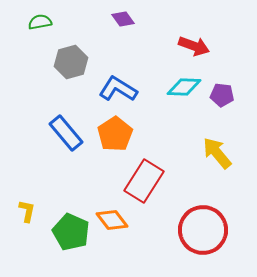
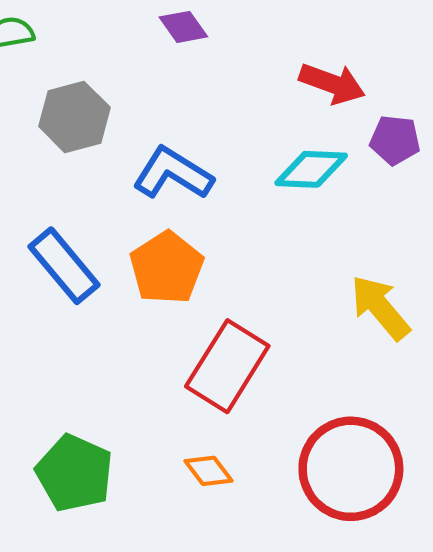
purple pentagon: (222, 95) -> (395, 140), moved
orange diamond: (112, 220) -> (208, 471), moved, size x0.7

